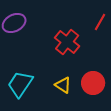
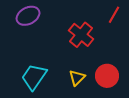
yellow triangle: (63, 85) -> (77, 78), turned 42

